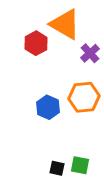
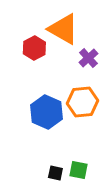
blue hexagon: (48, 107) -> (46, 112), size x1.4

